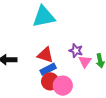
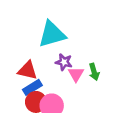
cyan triangle: (44, 17) -> (52, 34), moved

